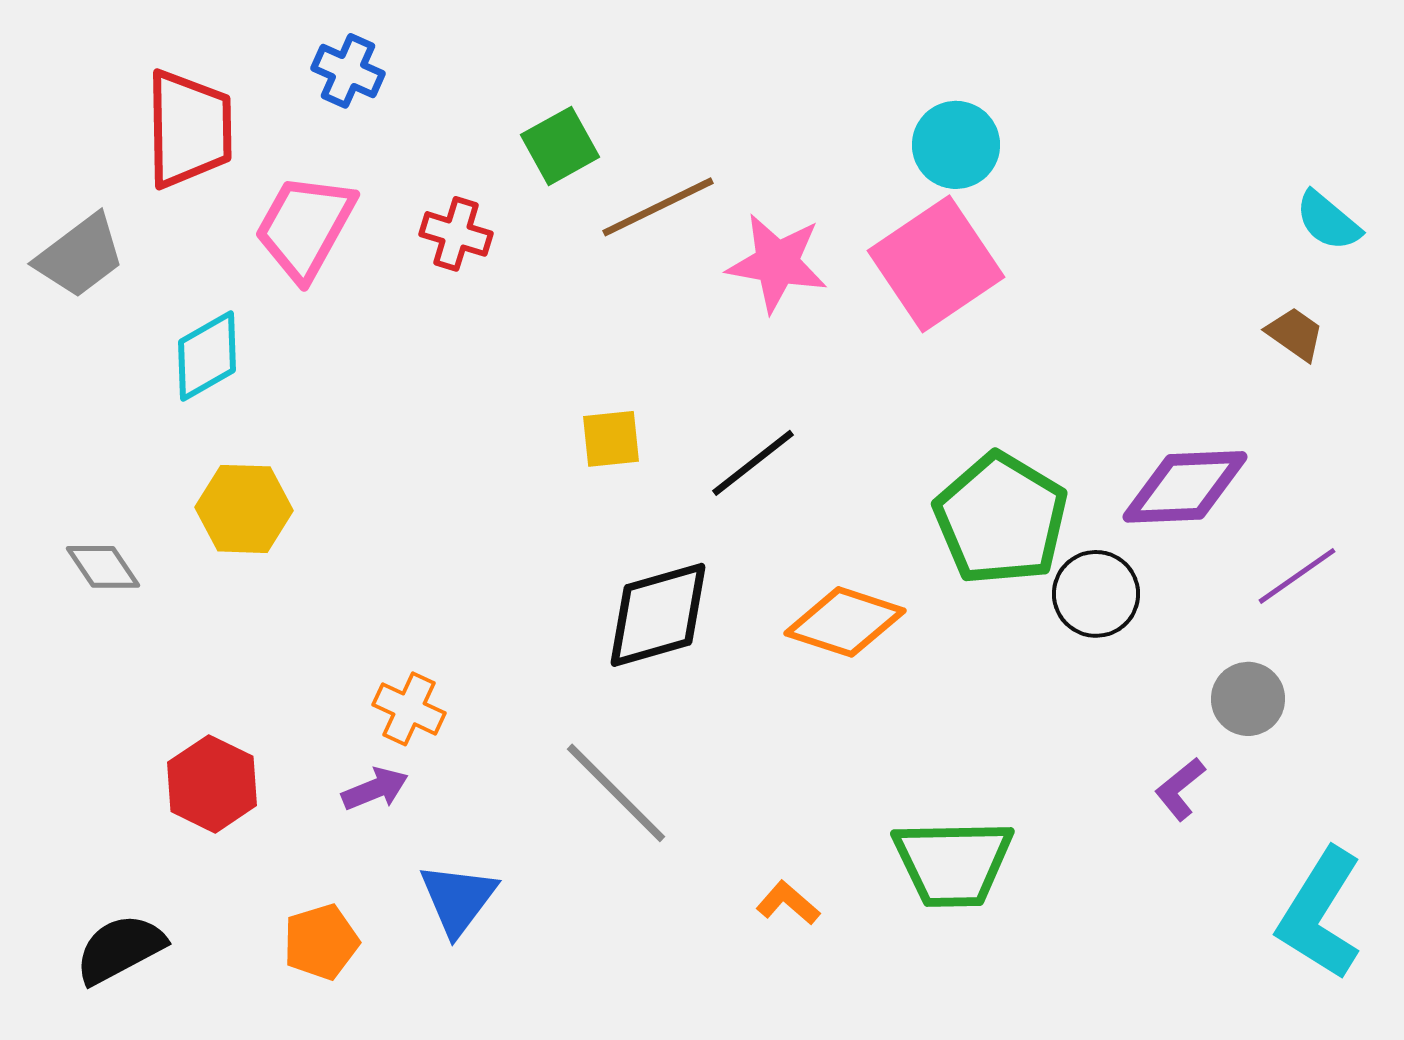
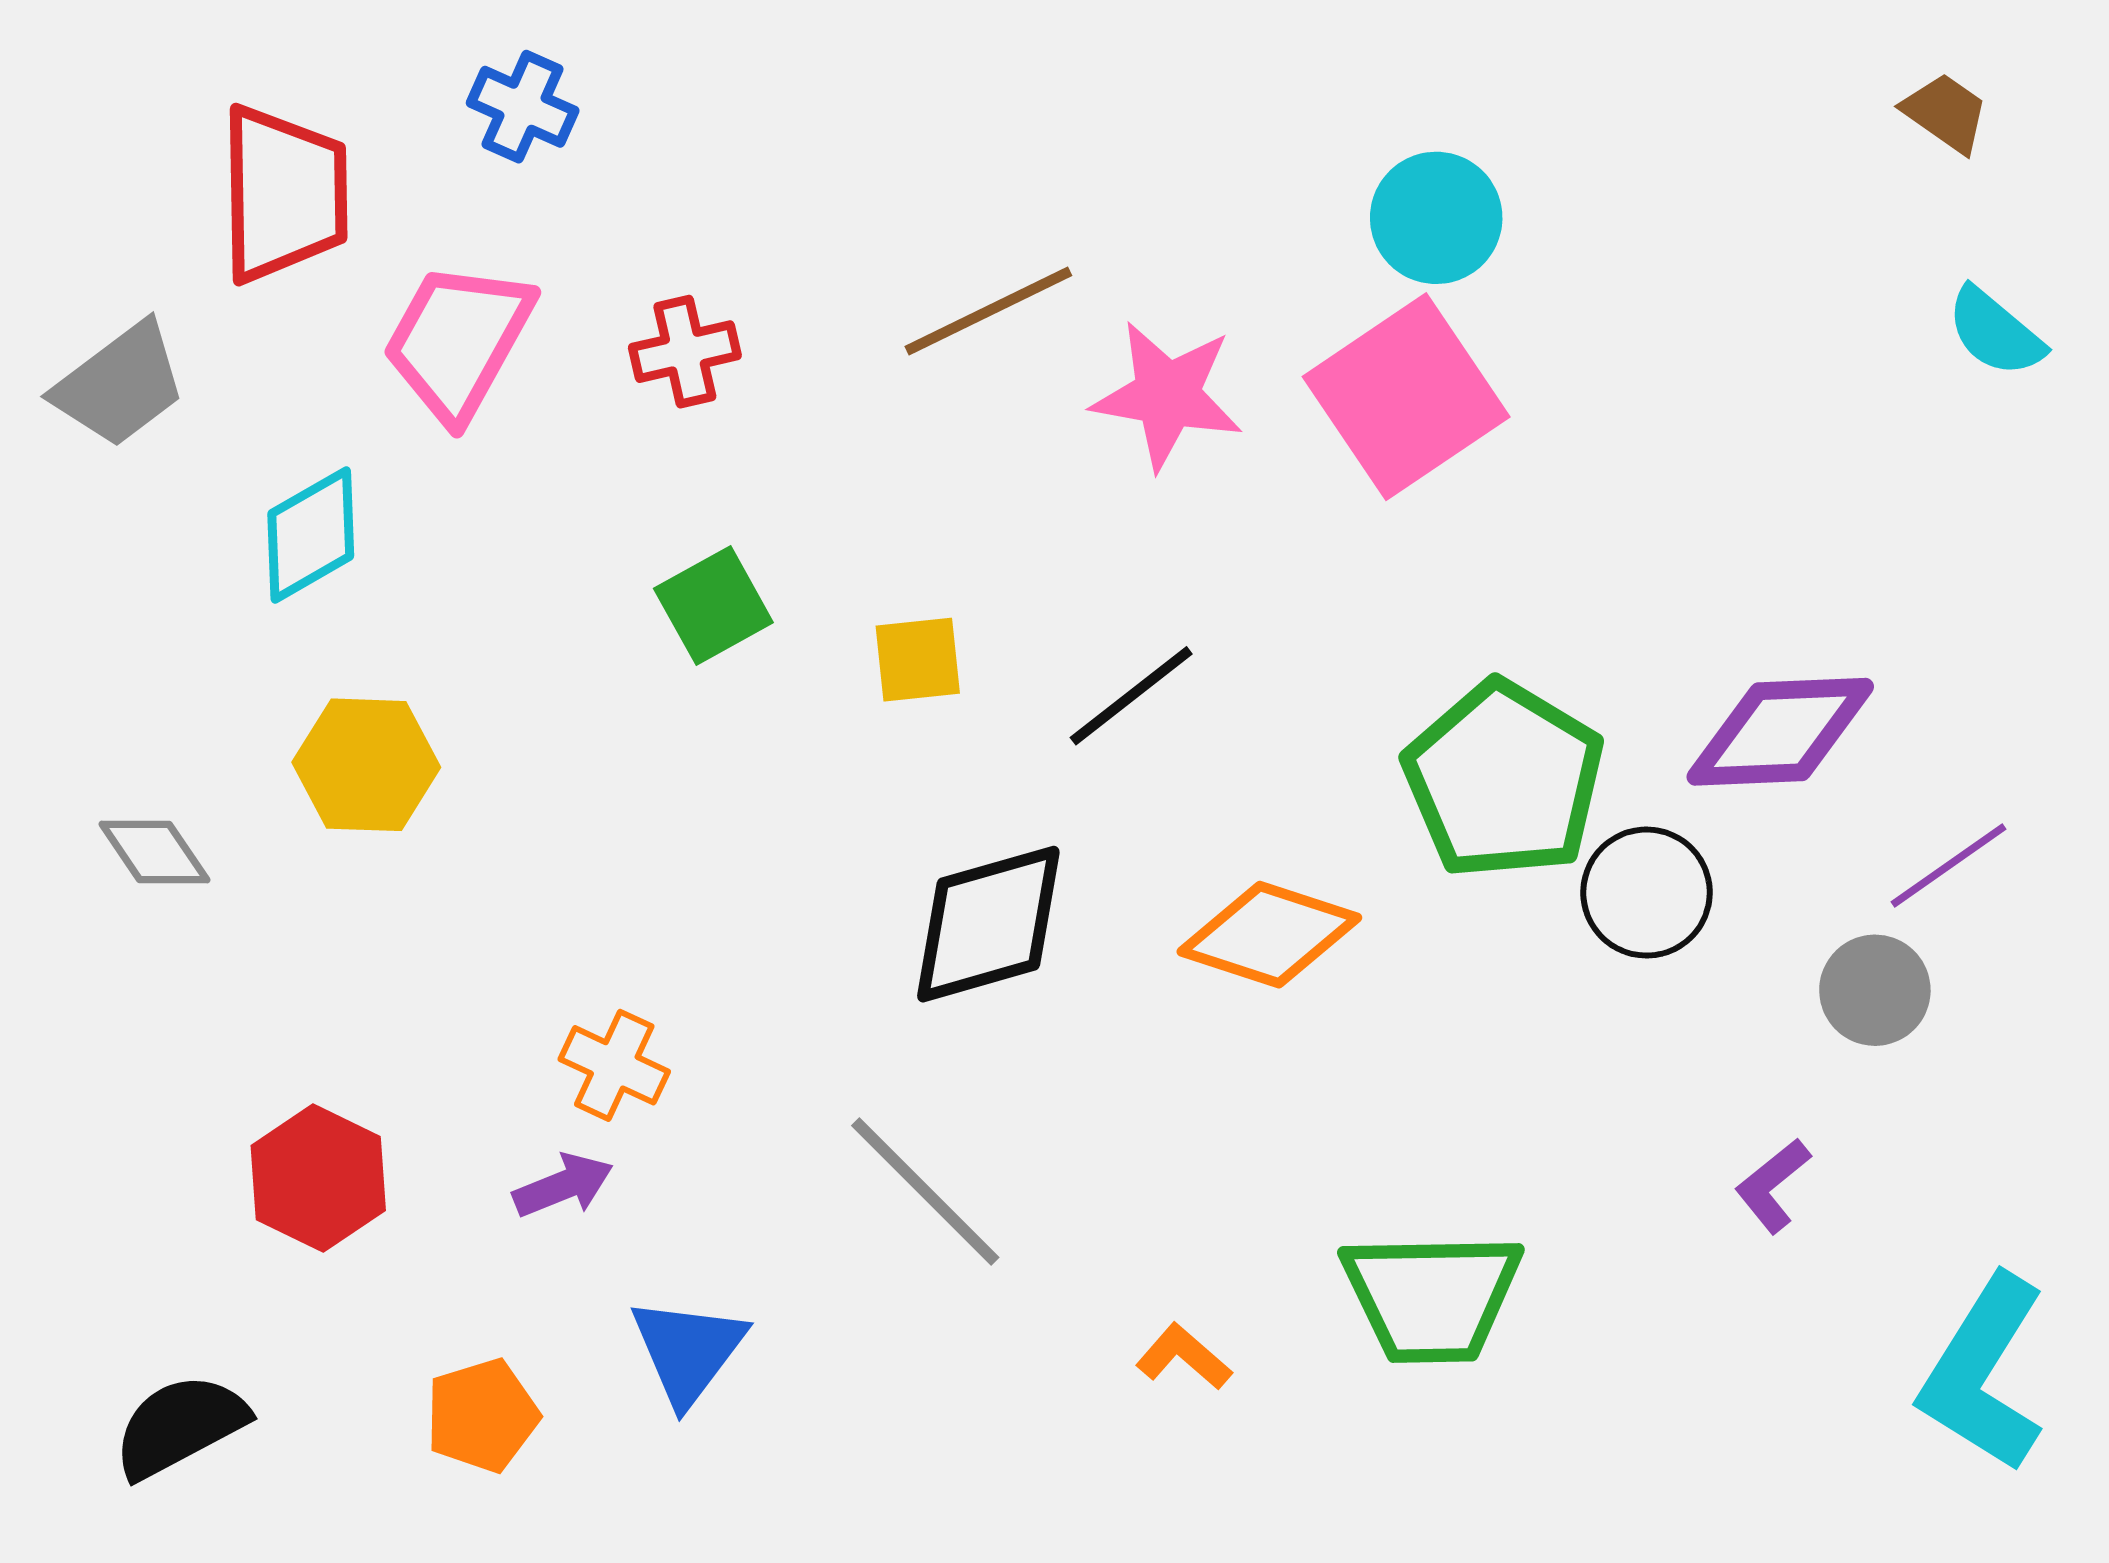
green square: (560, 146) -> (713, 606), moved
red cross: (456, 234) -> (685, 352), turned -30
brown trapezoid: (1295, 334) -> (1946, 113), moved
gray circle: (1248, 699) -> (1875, 990), moved

